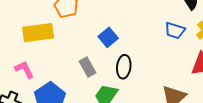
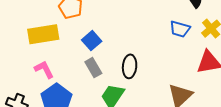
blue square: (108, 37) -> (92, 41), moved
pink L-shape: (24, 69) -> (44, 69), moved

